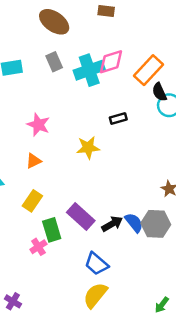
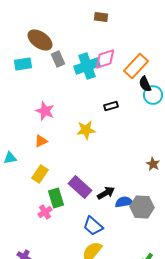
brown ellipse: (54, 22) -> (40, 40), moved
blue semicircle: (134, 223) -> (124, 202), moved, turned -60
gray hexagon: (156, 224) -> (142, 207), moved

